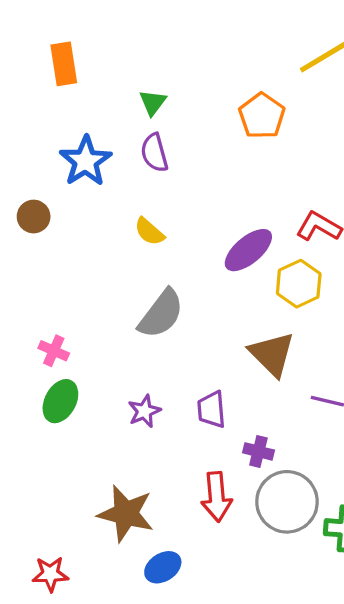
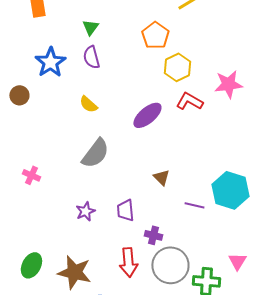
yellow hexagon: (299, 284) -> (177, 67), moved
brown triangle: (272, 354) -> (161, 177), size x0.6
green ellipse: (60, 401) -> (31, 265), moved

